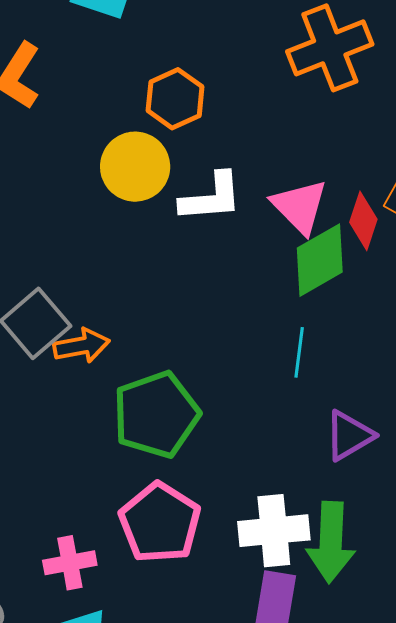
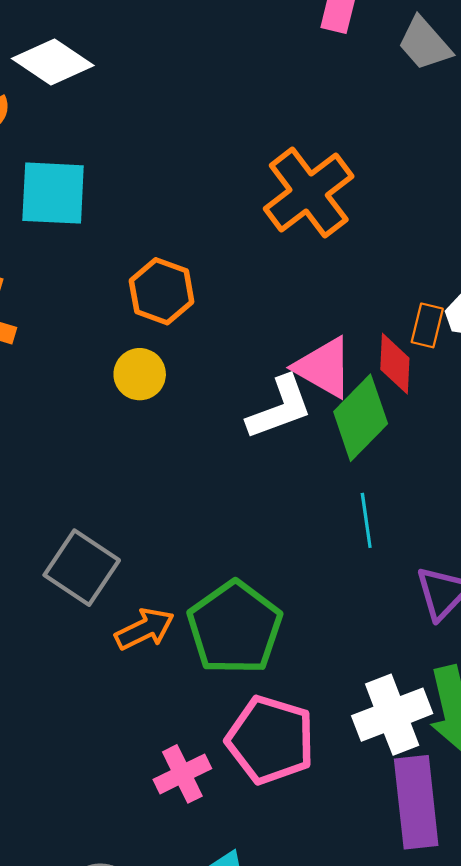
yellow circle: (135, 167) -> (140, 374), size x0.7
white L-shape: (211, 197) -> (280, 408), moved
orange arrow: (81, 346) -> (145, 629), moved
pink cross: (70, 563) -> (182, 774), moved

